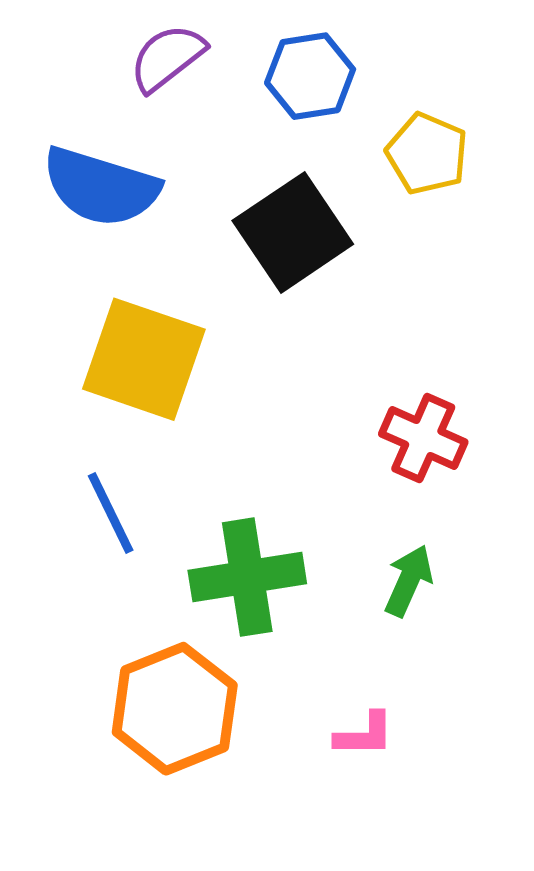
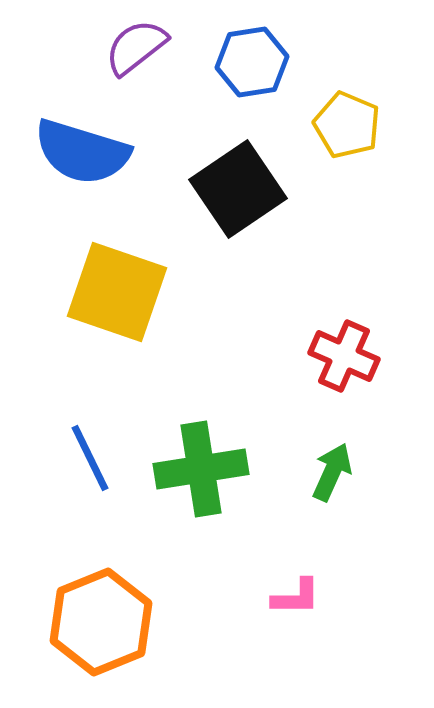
blue line: (111, 513) -> (90, 458), moved
orange hexagon: (175, 709) -> (101, 622), moved

